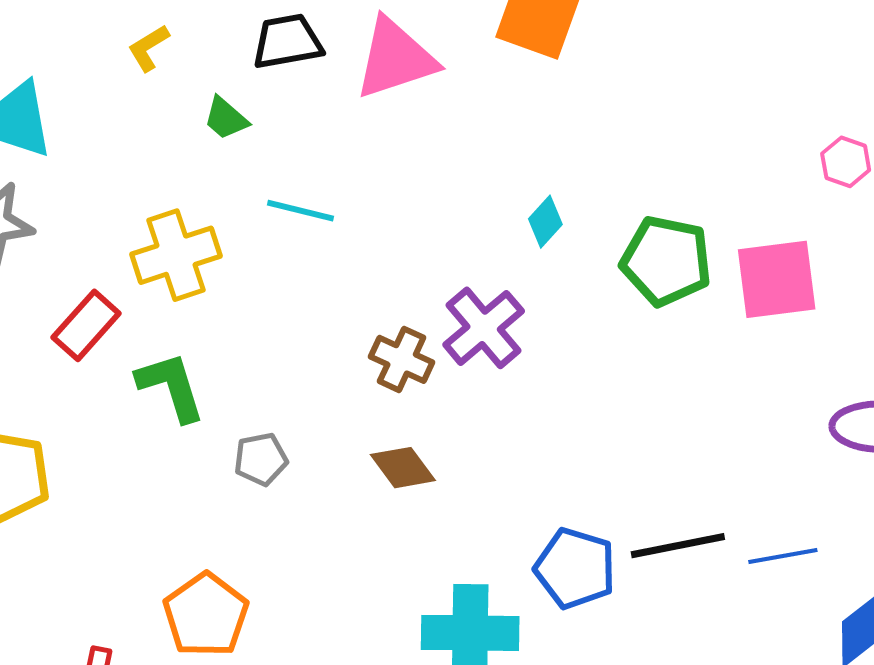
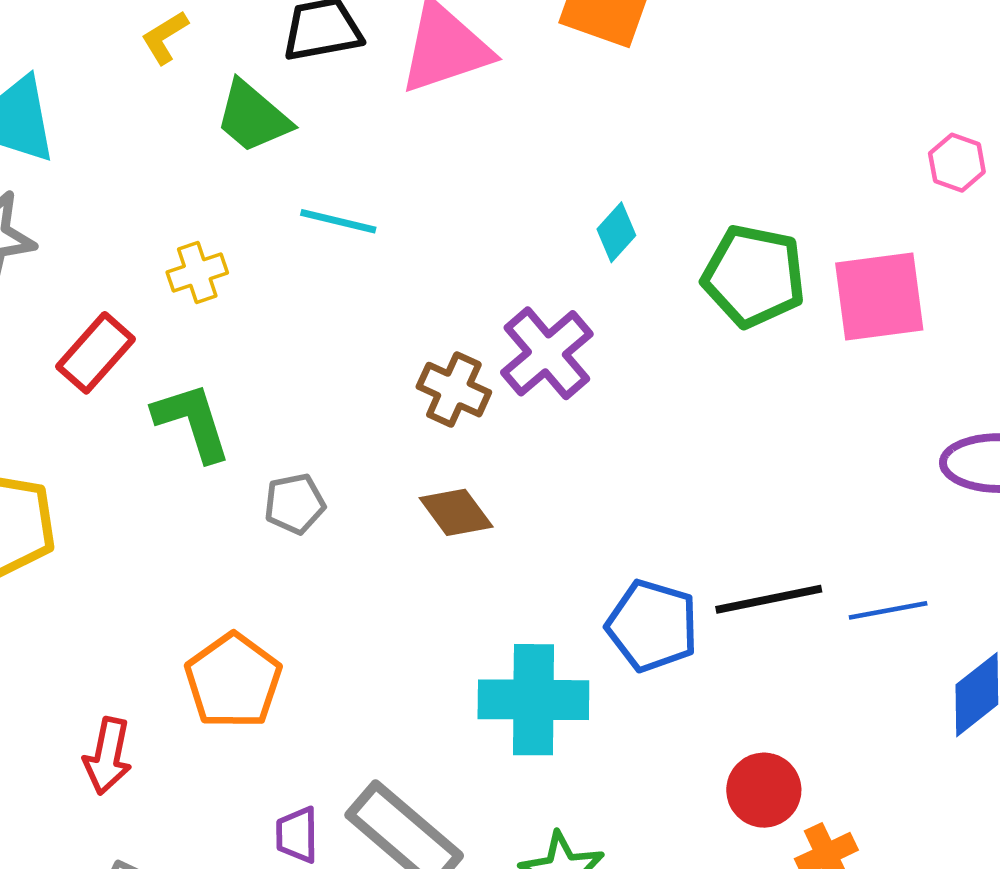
green trapezoid: (226, 118) -> (253, 117), size x1.5
yellow cross: (176, 255) -> (197, 272), size x0.6

